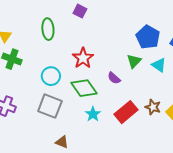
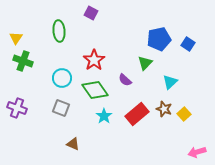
blue pentagon: (148, 37) -> (159, 39), turned 30
cyan triangle: (159, 65) -> (170, 82), moved, turned 42
gray square: (50, 106) -> (61, 108), size x0.7

